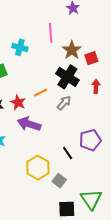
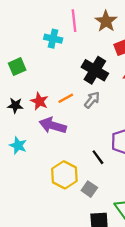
cyan cross: (20, 47) -> (53, 39), moved
brown star: (72, 50) -> (106, 21), moved
orange line: (41, 93) -> (66, 98), moved

